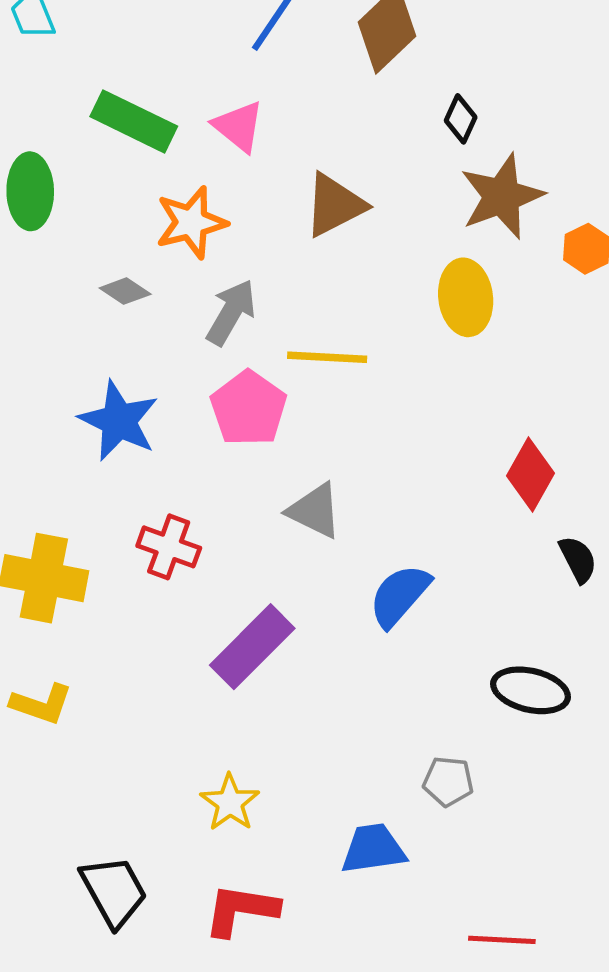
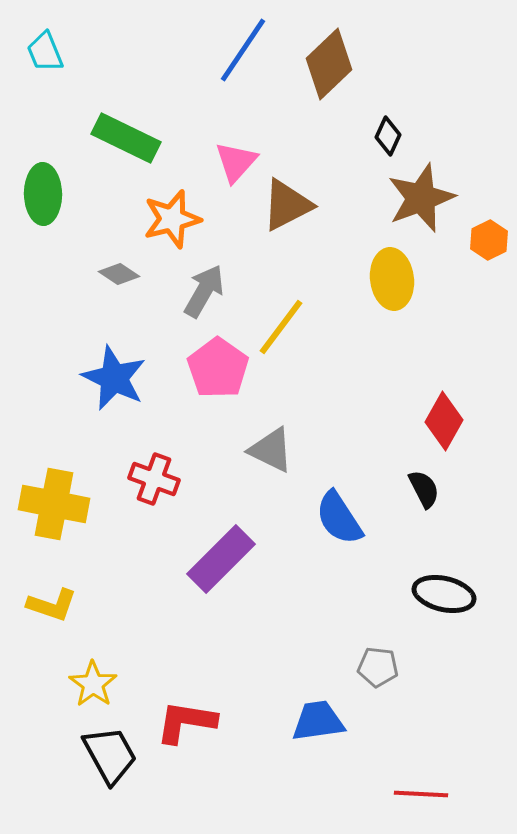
pink triangle: (239, 126) -> (236, 162), moved, turned 33
yellow line: (327, 357) -> (281, 327), turned -56
black semicircle: (578, 559) -> (424, 489), moved
blue semicircle: (400, 596) -> (339, 518), turned -74
yellow star: (230, 803) -> (93, 684), moved
red L-shape: (241, 910) -> (186, 722), moved

